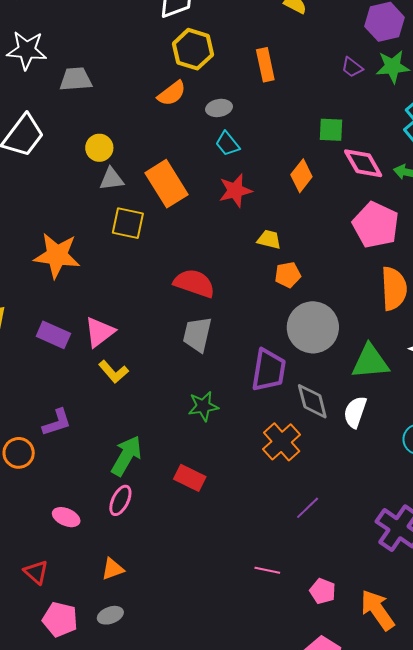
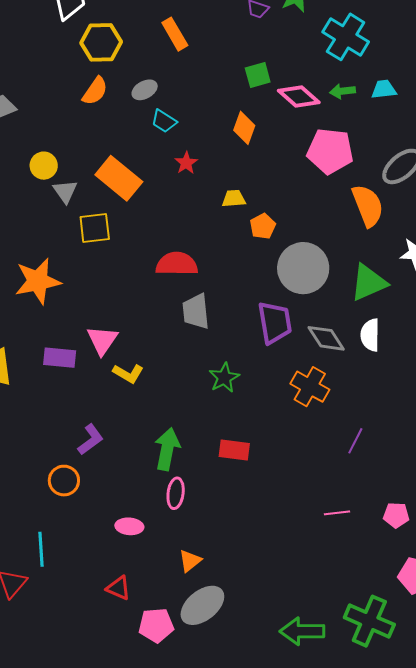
gray triangle: (112, 179) -> (65, 191), turned -40
red star: (235, 191) -> (186, 163), size x0.7
gray ellipse: (110, 615) -> (202, 605), size x1.8

